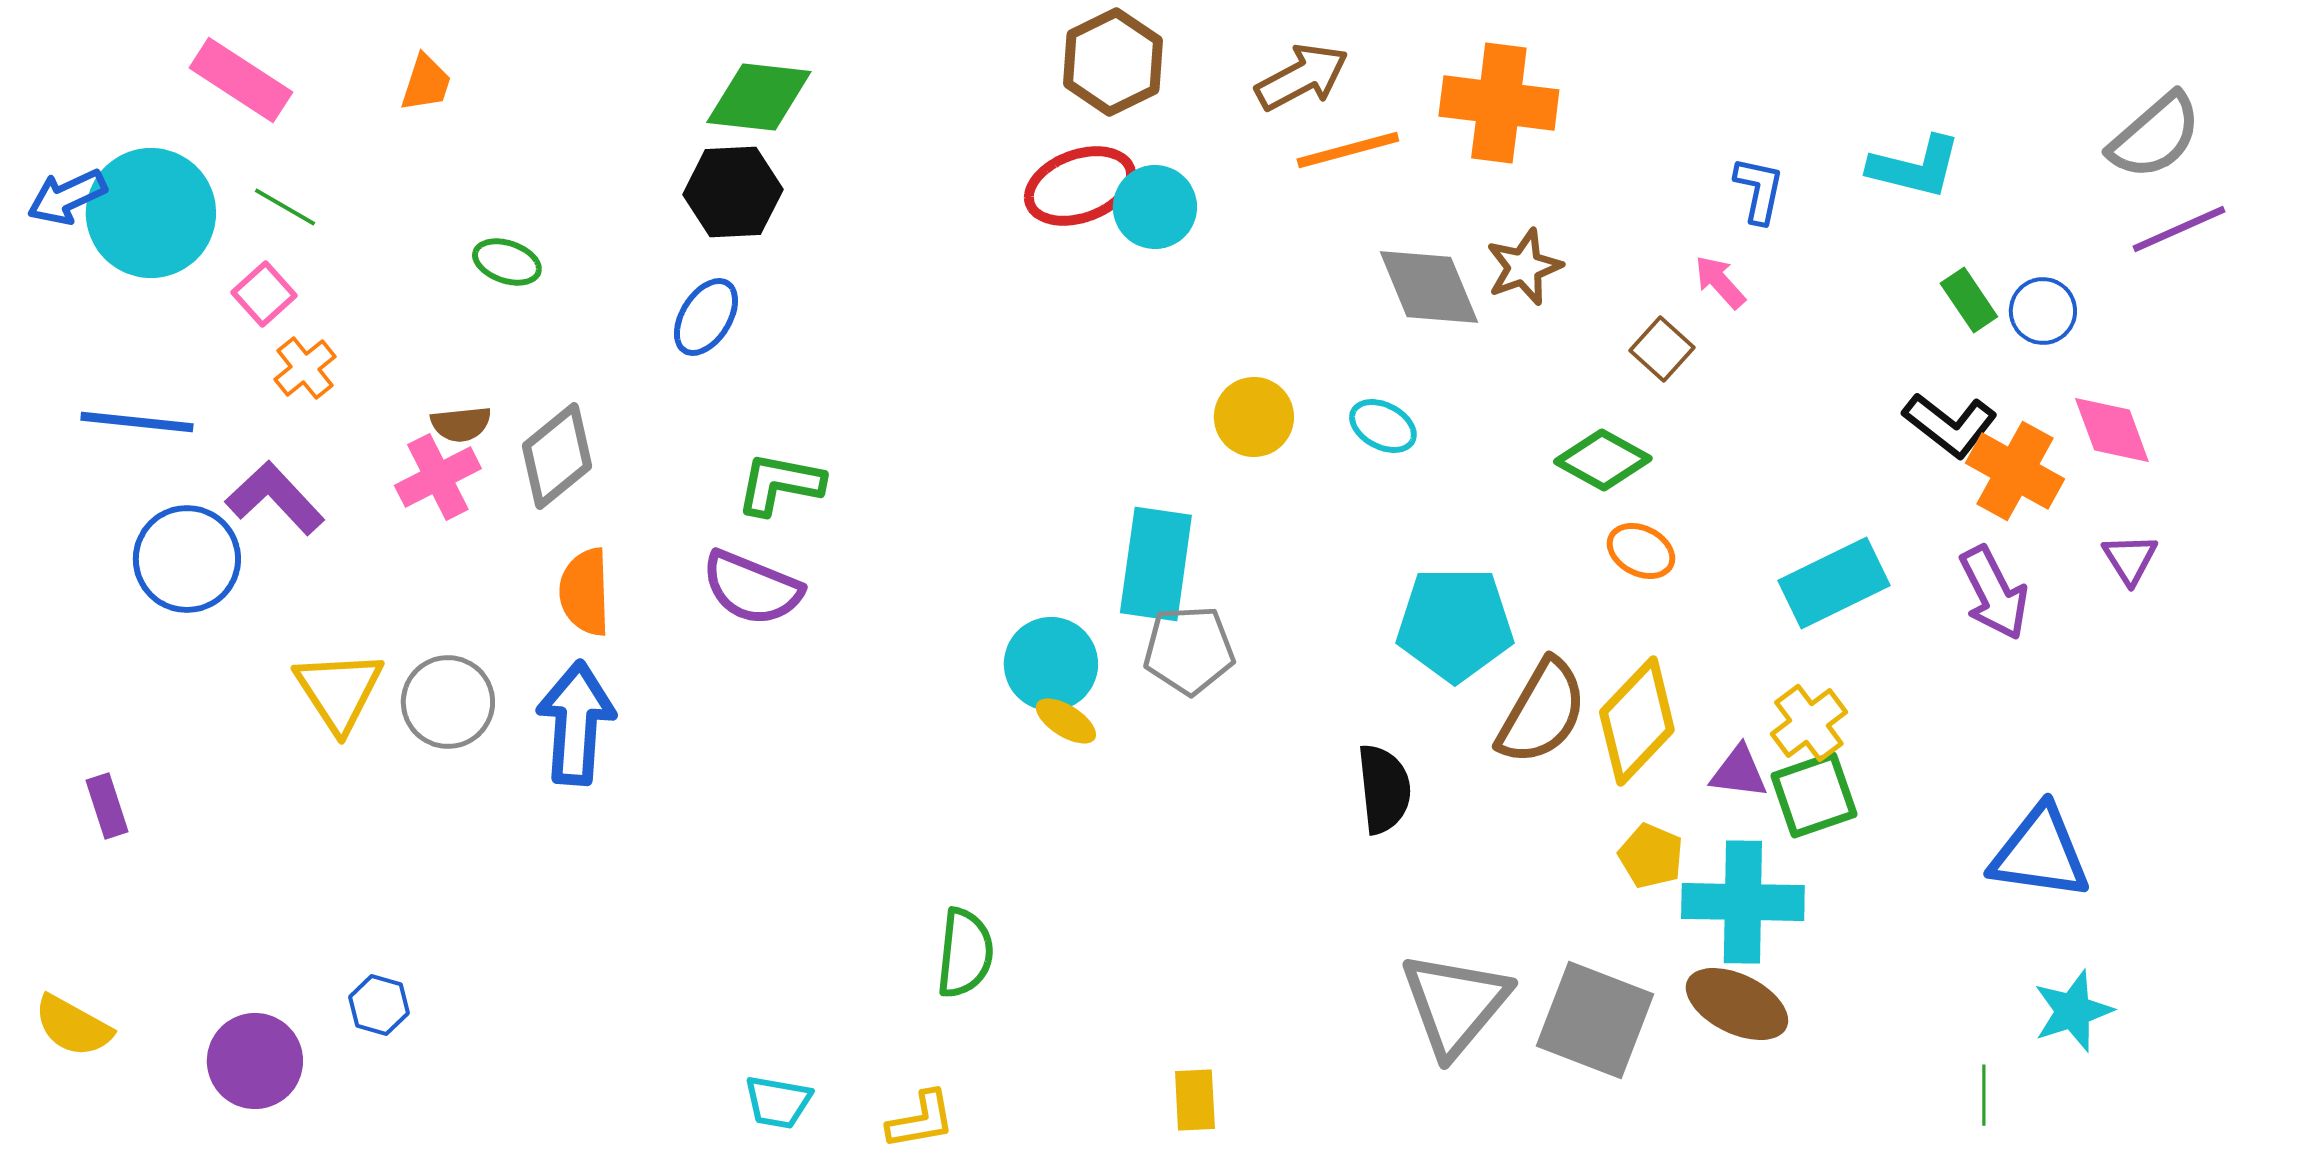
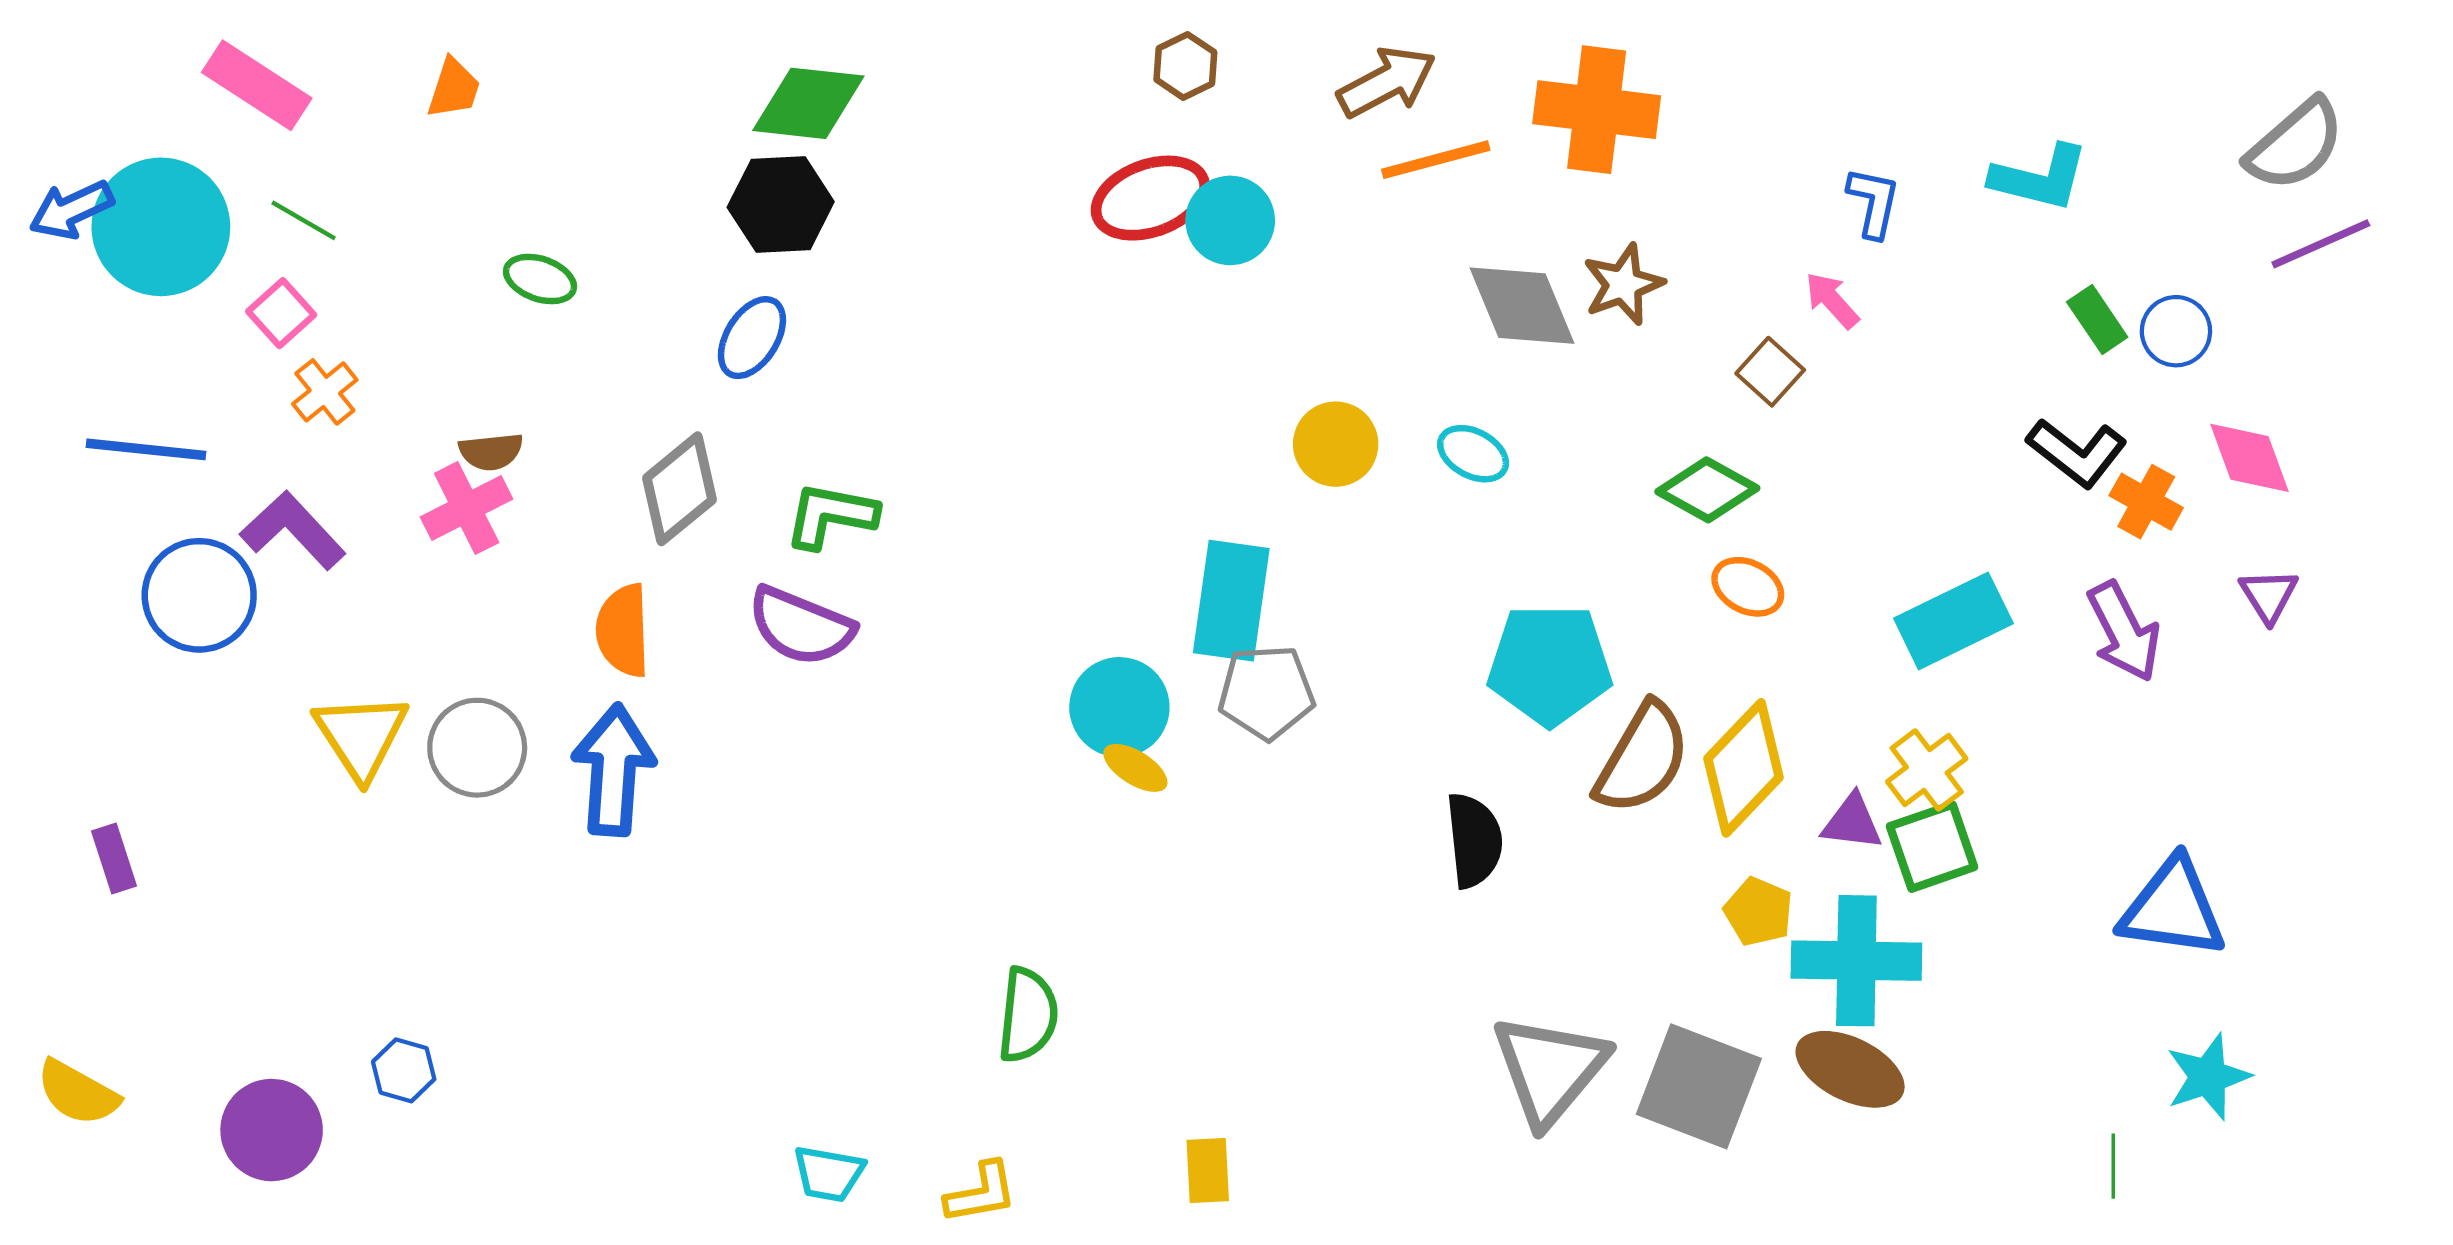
brown hexagon: (1113, 62) -> (1185, 66), size x0.6
gray diamond: (557, 456) -> (680, 489), moved
orange cross: (2015, 471) -> (2146, 502), size x0.7
yellow rectangle: (1195, 1100) -> (1208, 1170), moved

